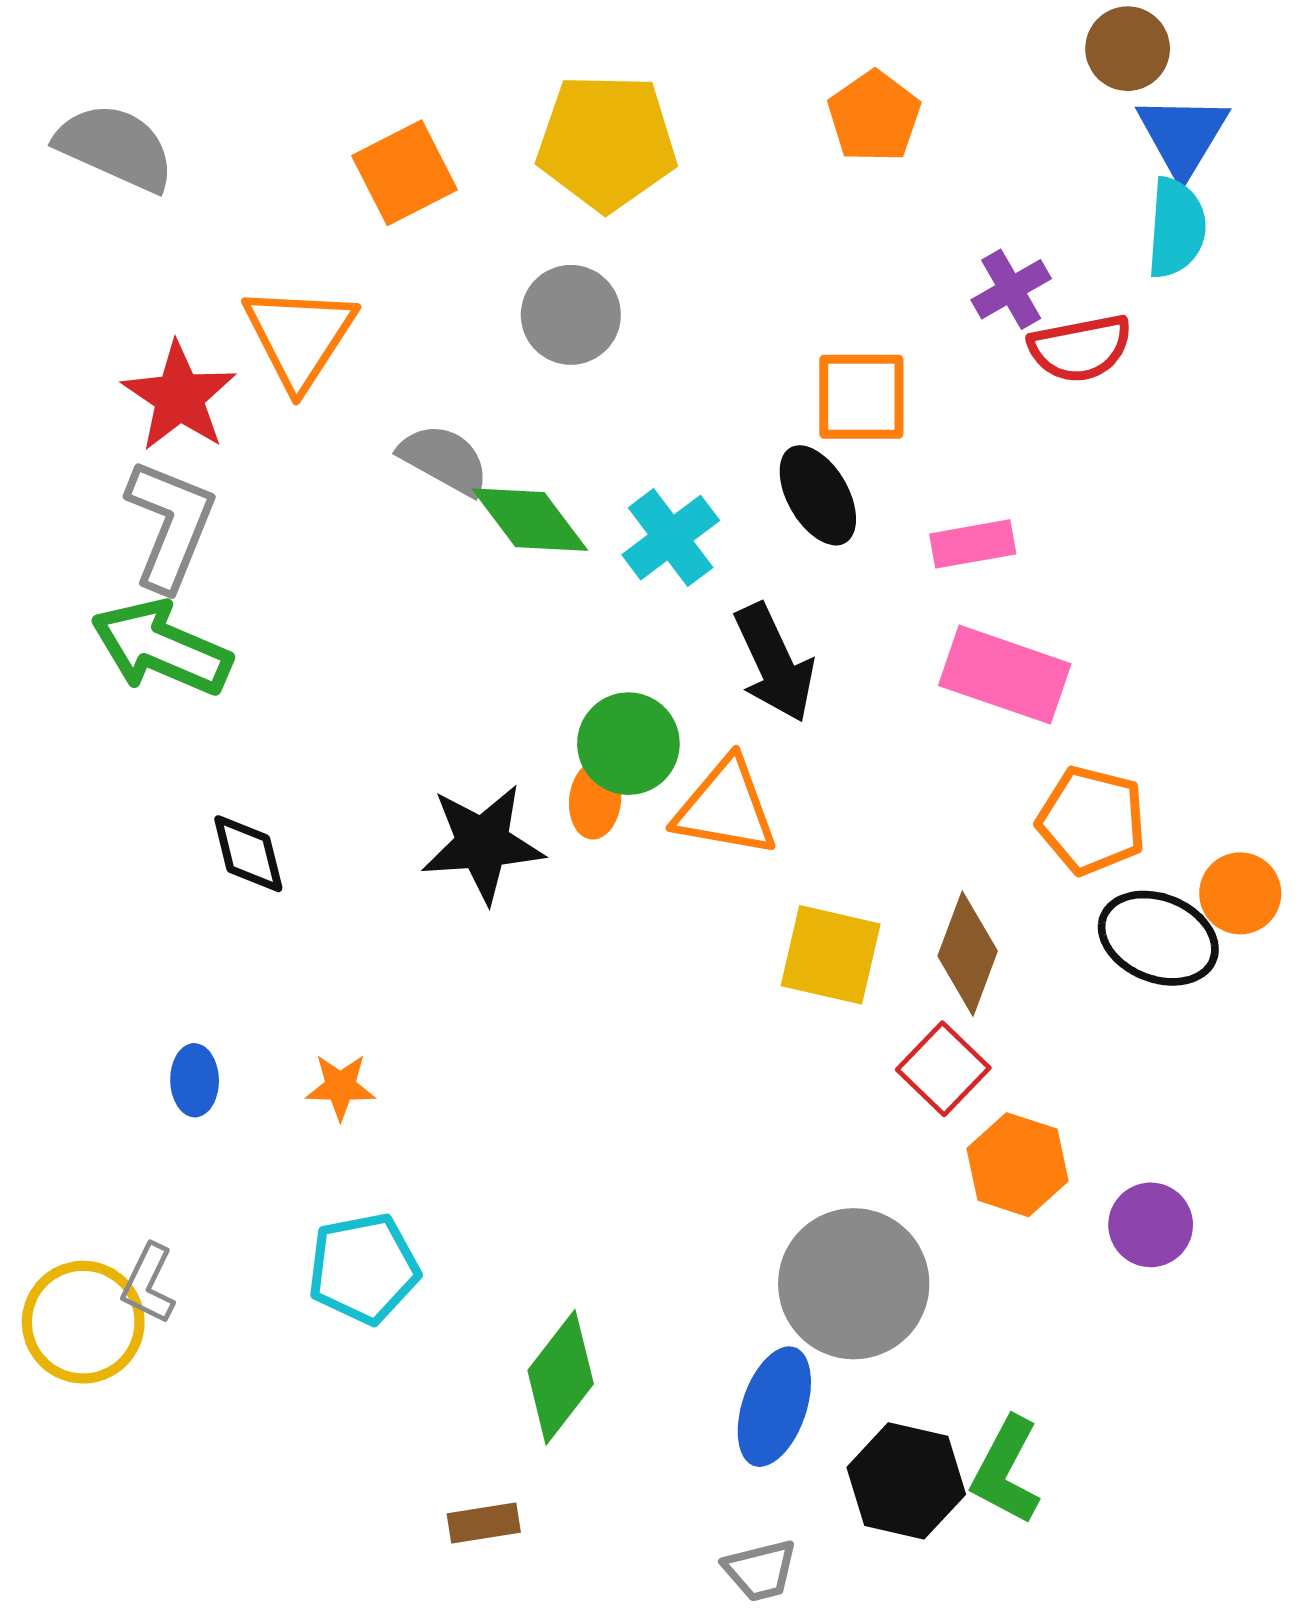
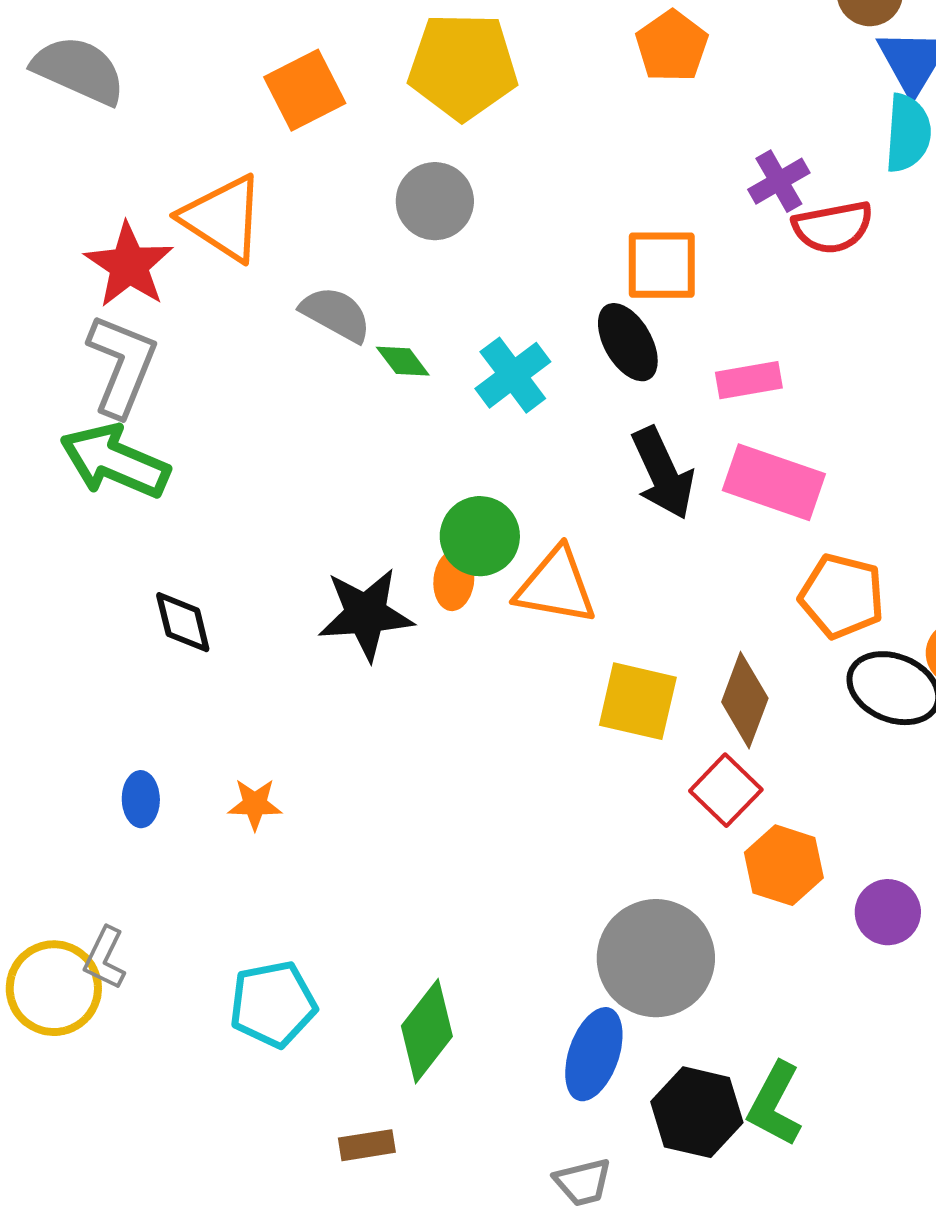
orange triangle: (299, 337) -> (223, 218), turned -30
green diamond: (530, 520) -> (403, 361), size x0.6
black arrow: (774, 663) -> (663, 473), moved
cyan pentagon: (363, 1268) -> (273, 1004), moved

